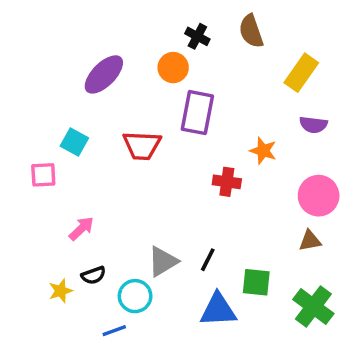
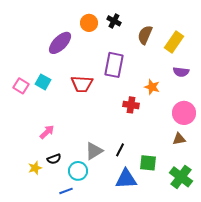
brown semicircle: (251, 31) -> (145, 35), moved, turned 42
orange circle: (173, 68) -> (89, 23), moved
pink square: (43, 175) -> (21, 86), moved, turned 35

